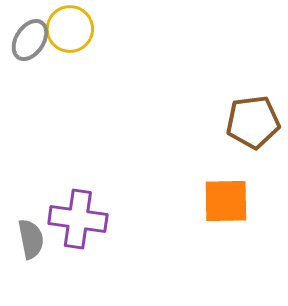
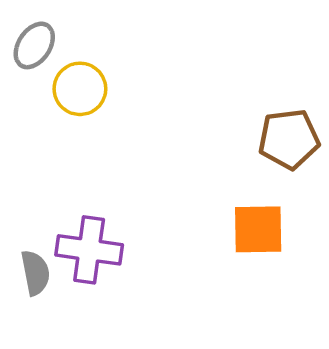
yellow circle: (70, 29) -> (80, 89), moved

